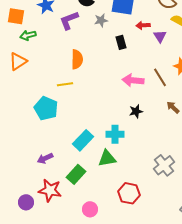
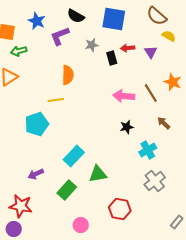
gray star: (101, 20) -> (92, 45), moved
red arrow: (143, 25) -> (128, 48), moved
cyan pentagon: (46, 108) -> (37, 124), turned 30
cyan cross: (115, 134) -> (148, 150), moved, turned -30
red star: (50, 190) -> (21, 206), moved
purple circle: (26, 202) -> (14, 229), moved

